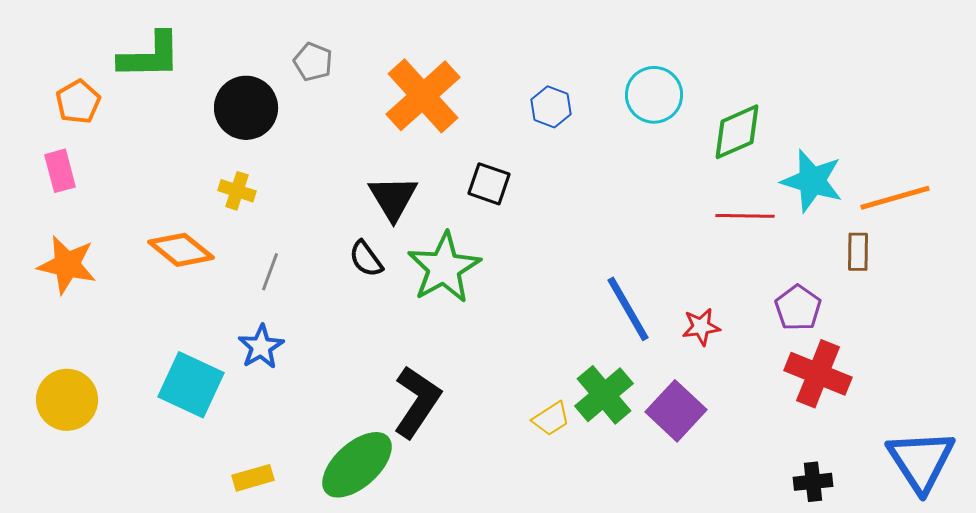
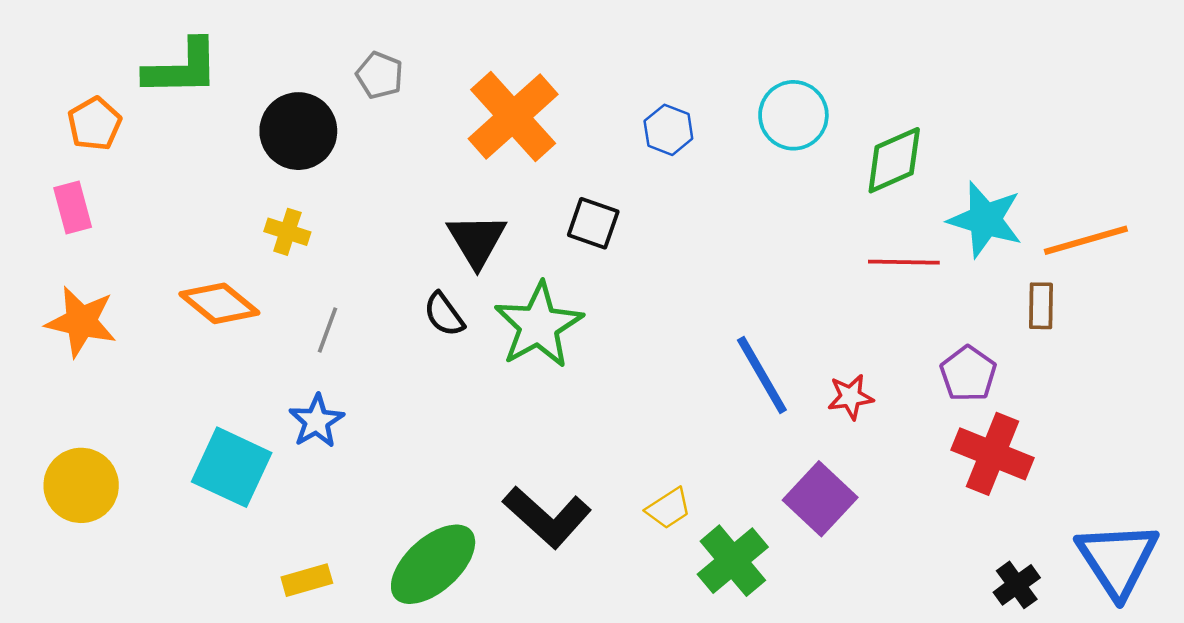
green cross: (604, 395) -> (733, 561), moved
black L-shape: (417, 402) -> (547, 517), moved, turned 98
black cross: (813, 482) -> (1017, 585), moved, turned -30

